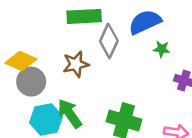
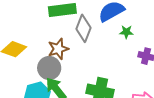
gray circle: (31, 82) -> (49, 68), moved

